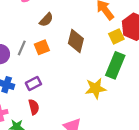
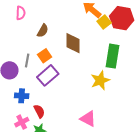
yellow square: (116, 36) -> (104, 22), moved
purple rectangle: (33, 83) -> (48, 75), moved, size x1.5
red semicircle: (34, 107) -> (39, 111), moved

